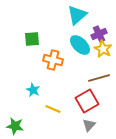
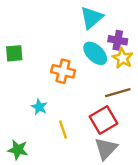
purple cross: (99, 34) -> (118, 40), turned 35
green square: (32, 39) -> (14, 53), moved
yellow line: (53, 109) -> (63, 130), turned 49
gray triangle: (89, 125) -> (106, 149), size x1.5

